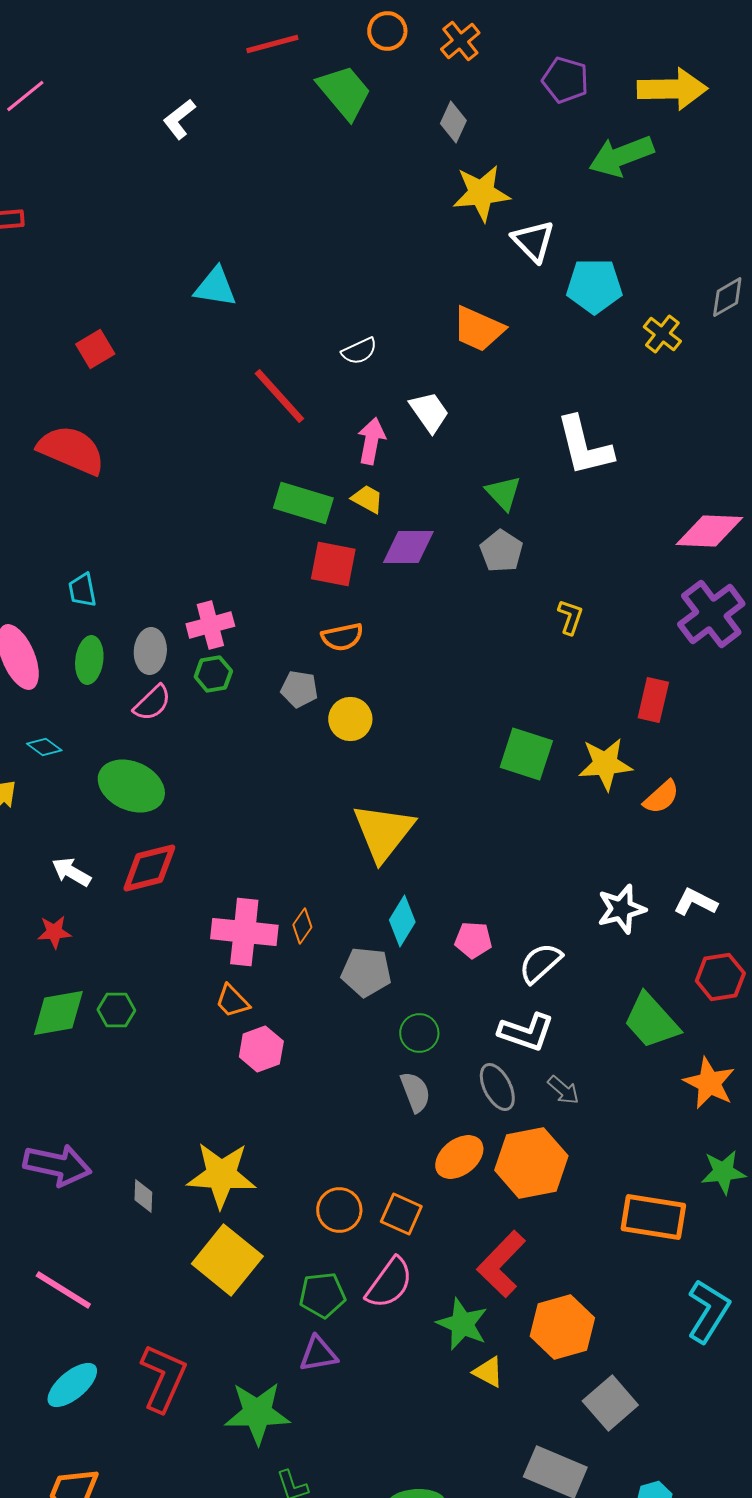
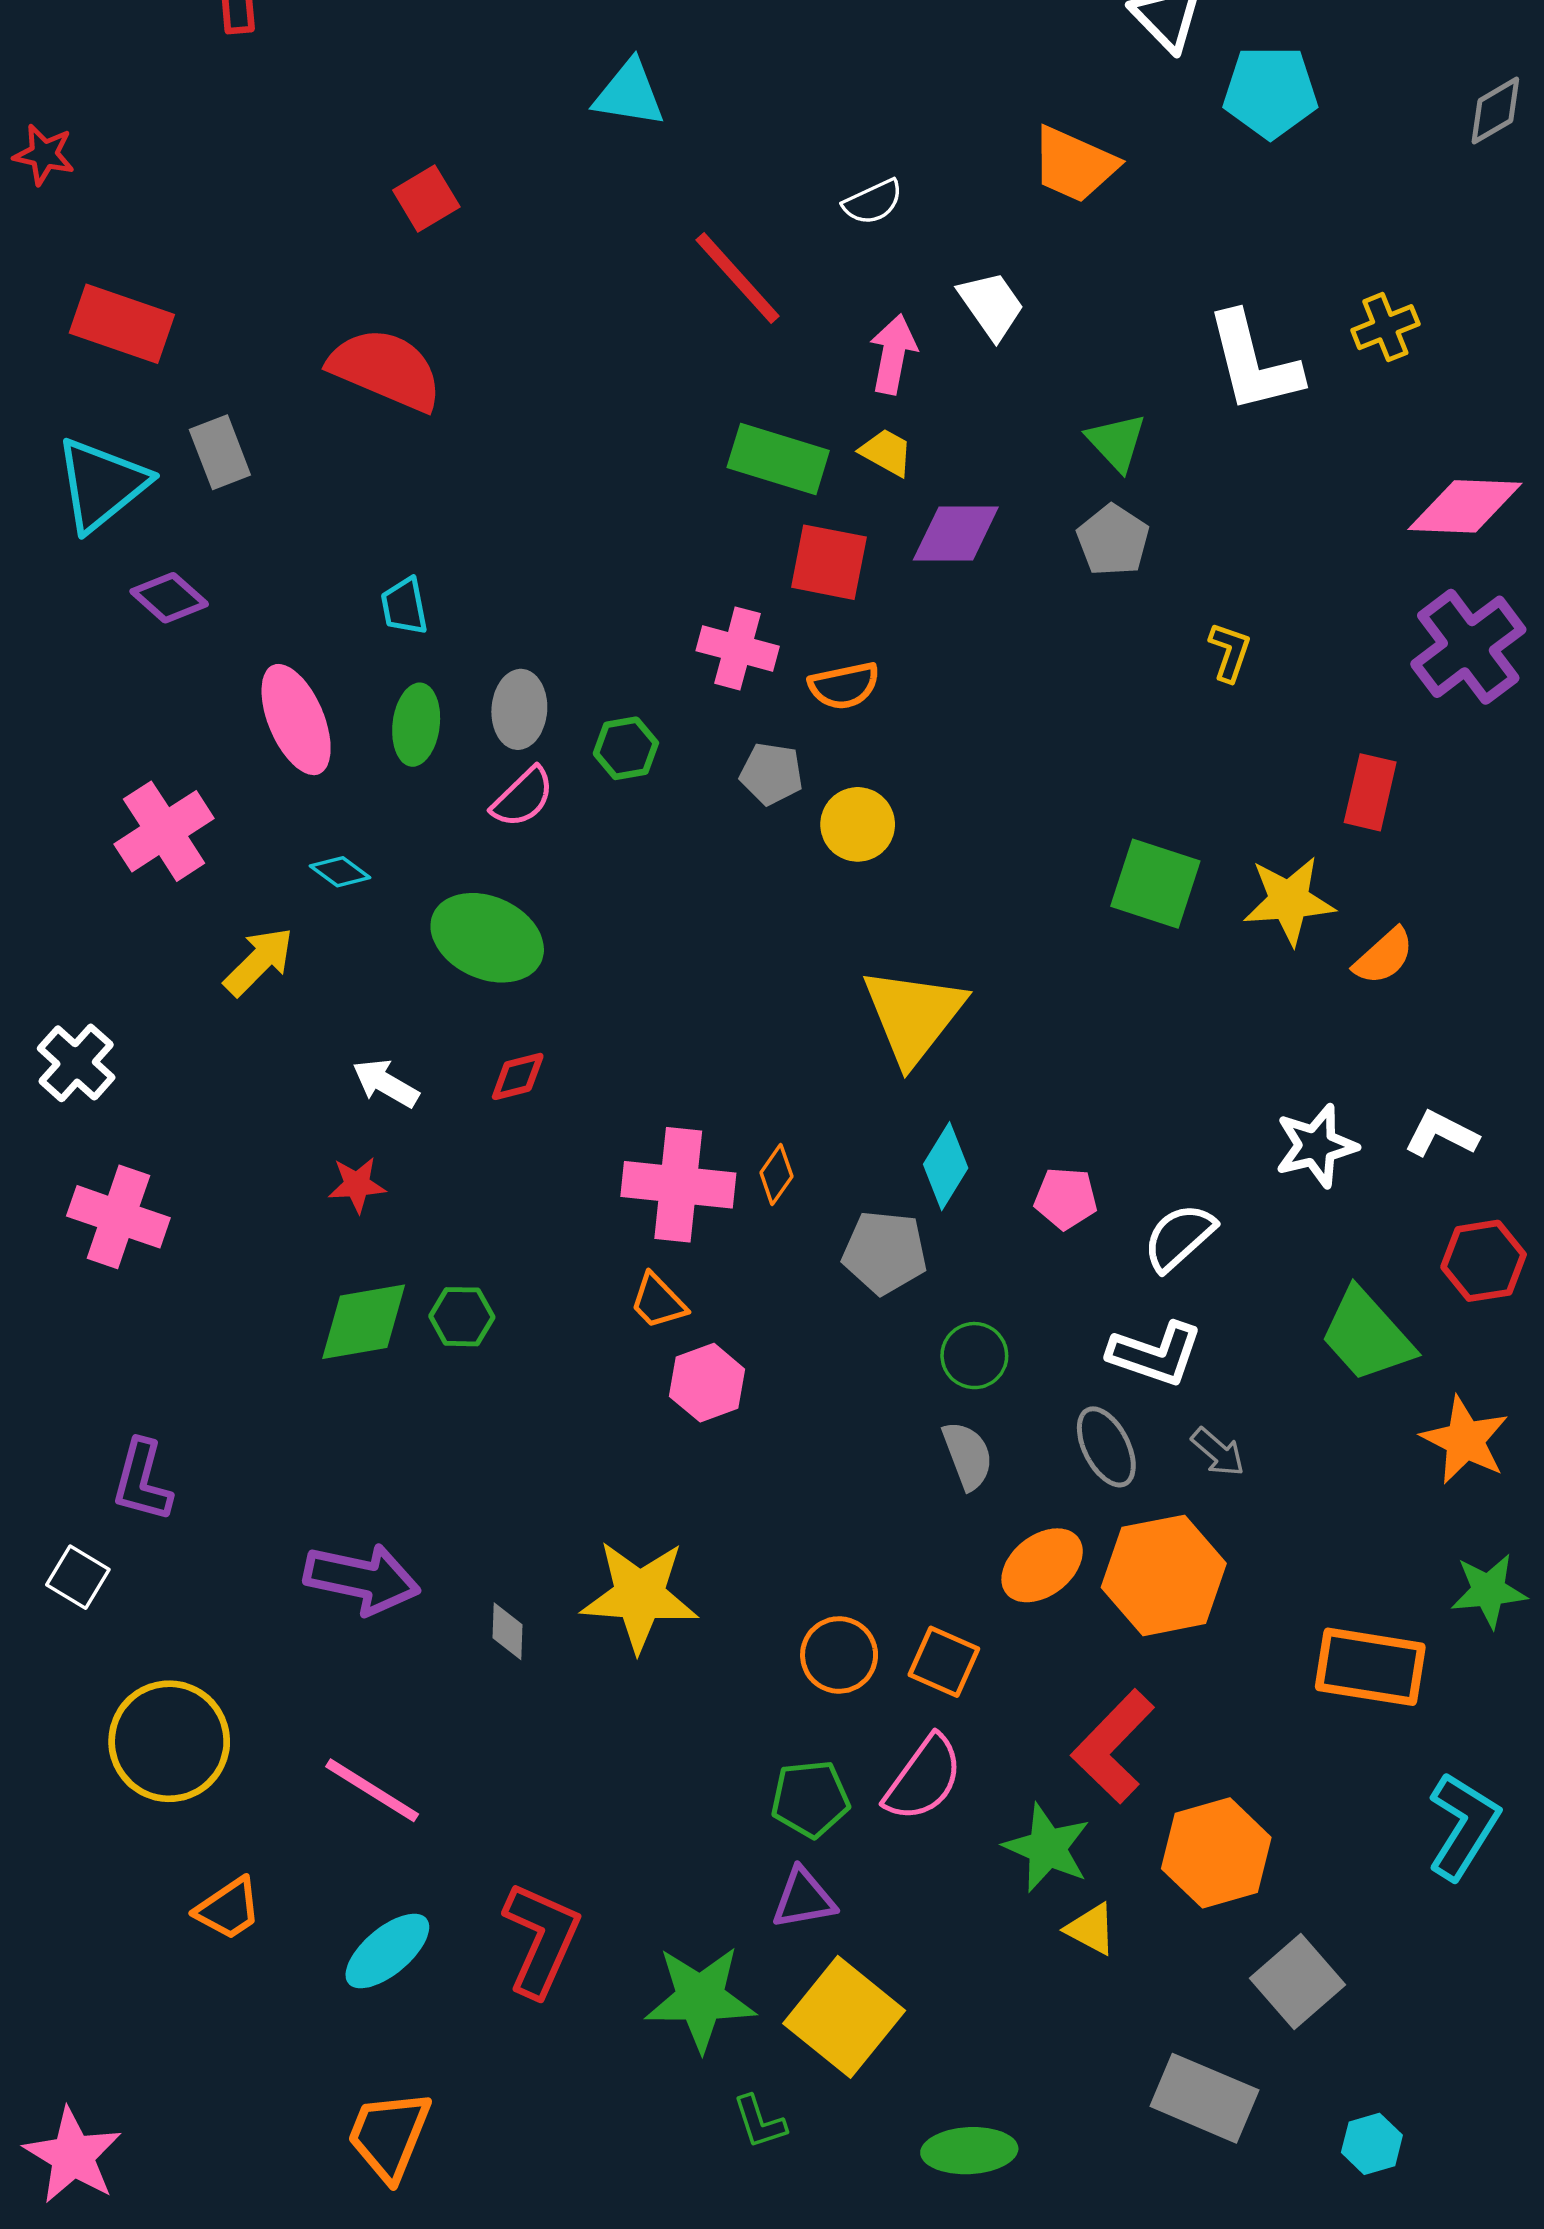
yellow cross: (662, 334) -> (1385, 327), moved, turned 30
pink cross: (210, 625) -> (738, 648), moved, turned 30
red diamond: (149, 868) -> (518, 1076), size x0.6
yellow square: (227, 1260) -> (844, 2017), moved

